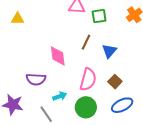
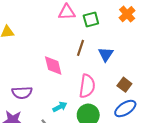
purple semicircle: (36, 79) -> (22, 93), moved
brown square: (115, 82) -> (124, 85), moved

